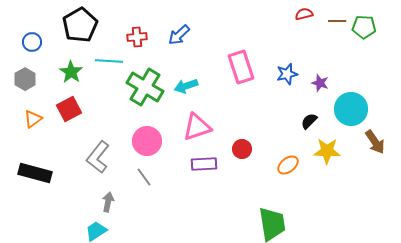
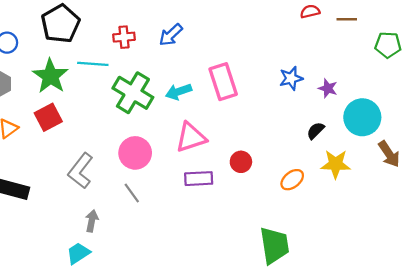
green pentagon: (364, 27) -> (388, 45), moved
pink rectangle: (241, 67) -> (223, 82), moved
green star: (71, 72) -> (50, 76), size x1.4

